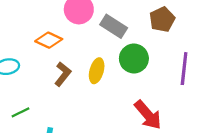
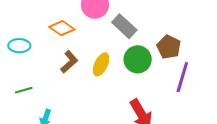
brown pentagon: (162, 19) -> (169, 47), moved, turned -30

